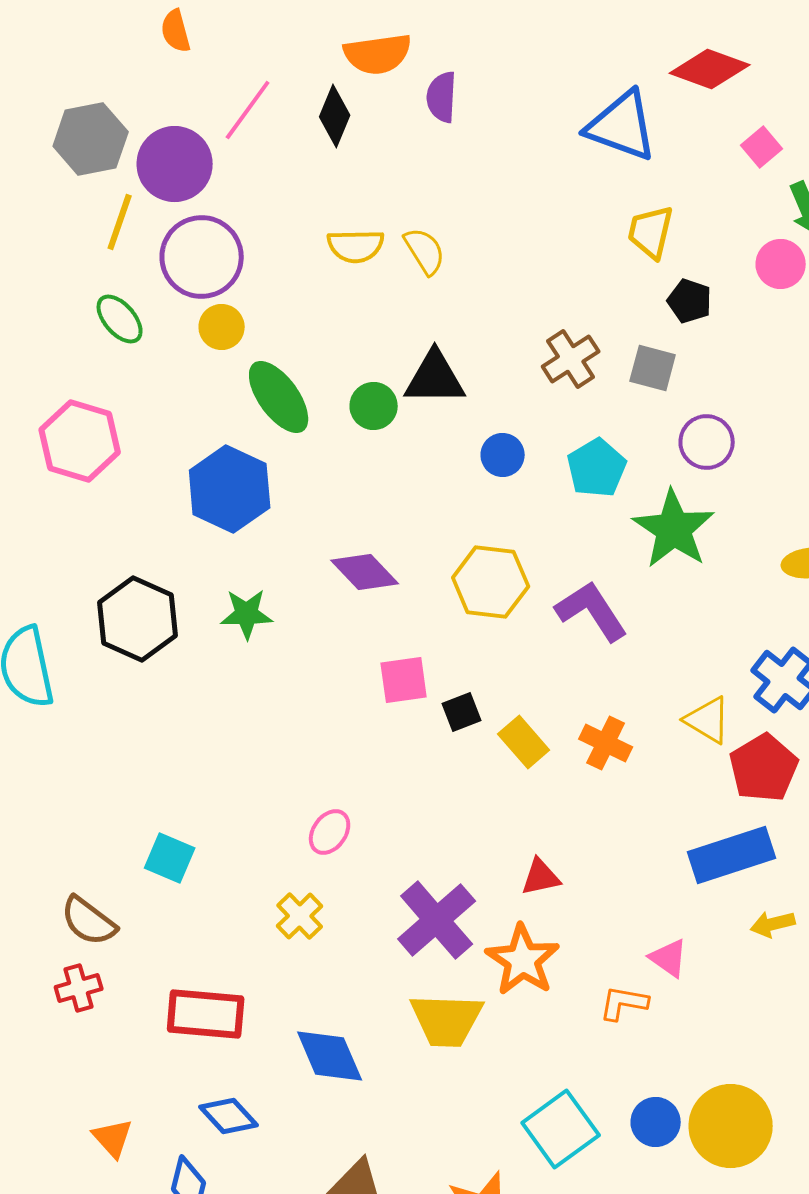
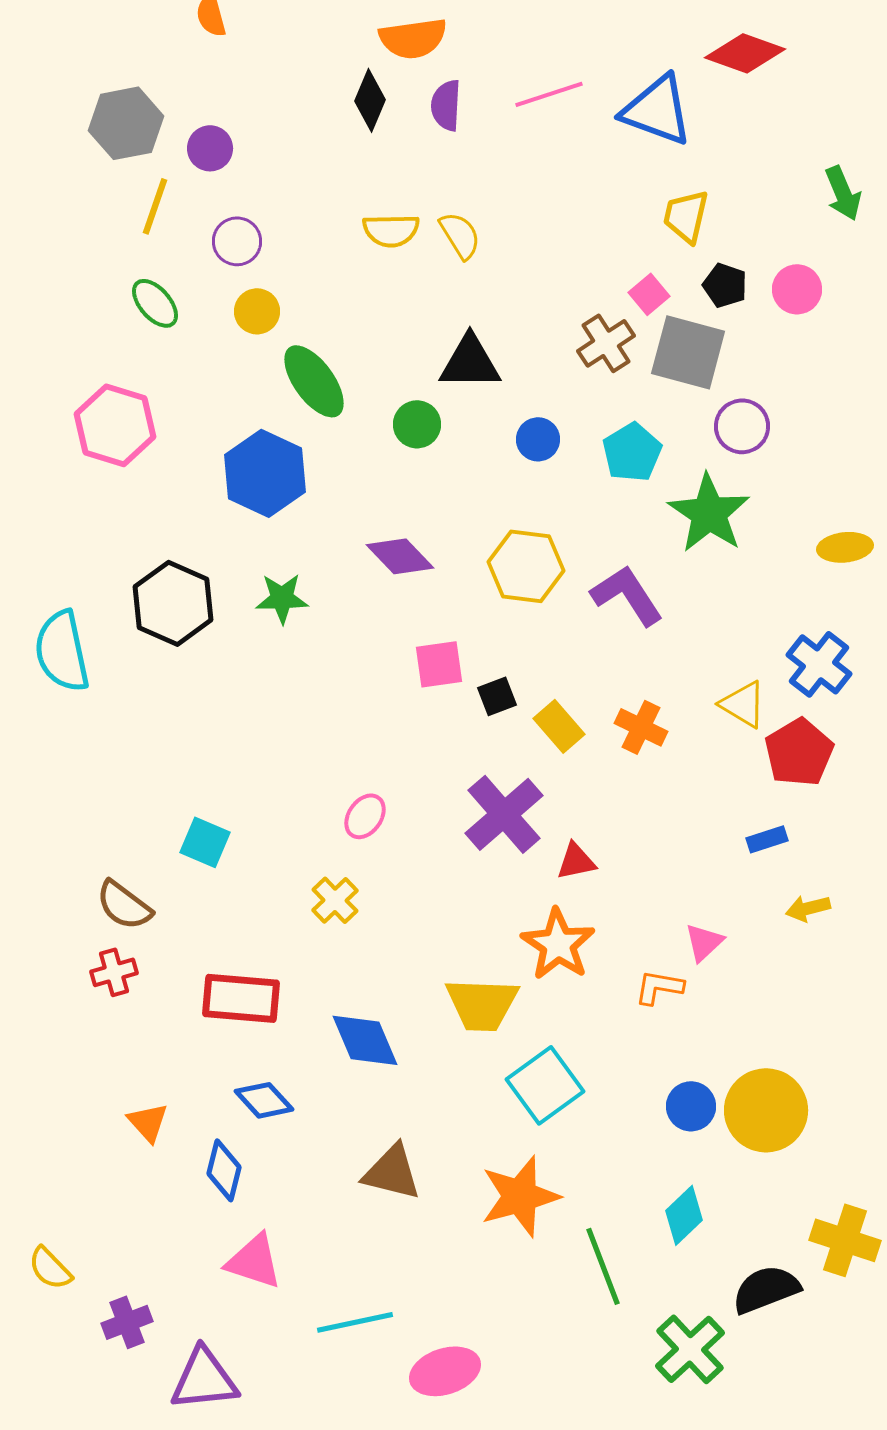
purple semicircle: (442, 97) -> (446, 105), moved
pink line: (248, 110) -> (549, 94), moved, turned 36
pink square: (762, 147) -> (649, 294), moved
purple circle: (175, 164) -> (210, 148), size x0.6
purple circle: (202, 257) -> (237, 241), size x0.6
pink circle: (781, 264) -> (797, 289), moved
gray square: (653, 368) -> (688, 352), size x1.6
green circle: (374, 406) -> (417, 424), moved
blue rectangle: (732, 855) -> (767, 839), size x0.5
purple cross: (437, 920) -> (504, 814), moved
pink triangle: (669, 958) -> (704, 942), turned 42
cyan square: (561, 1129) -> (545, 1085), moved

